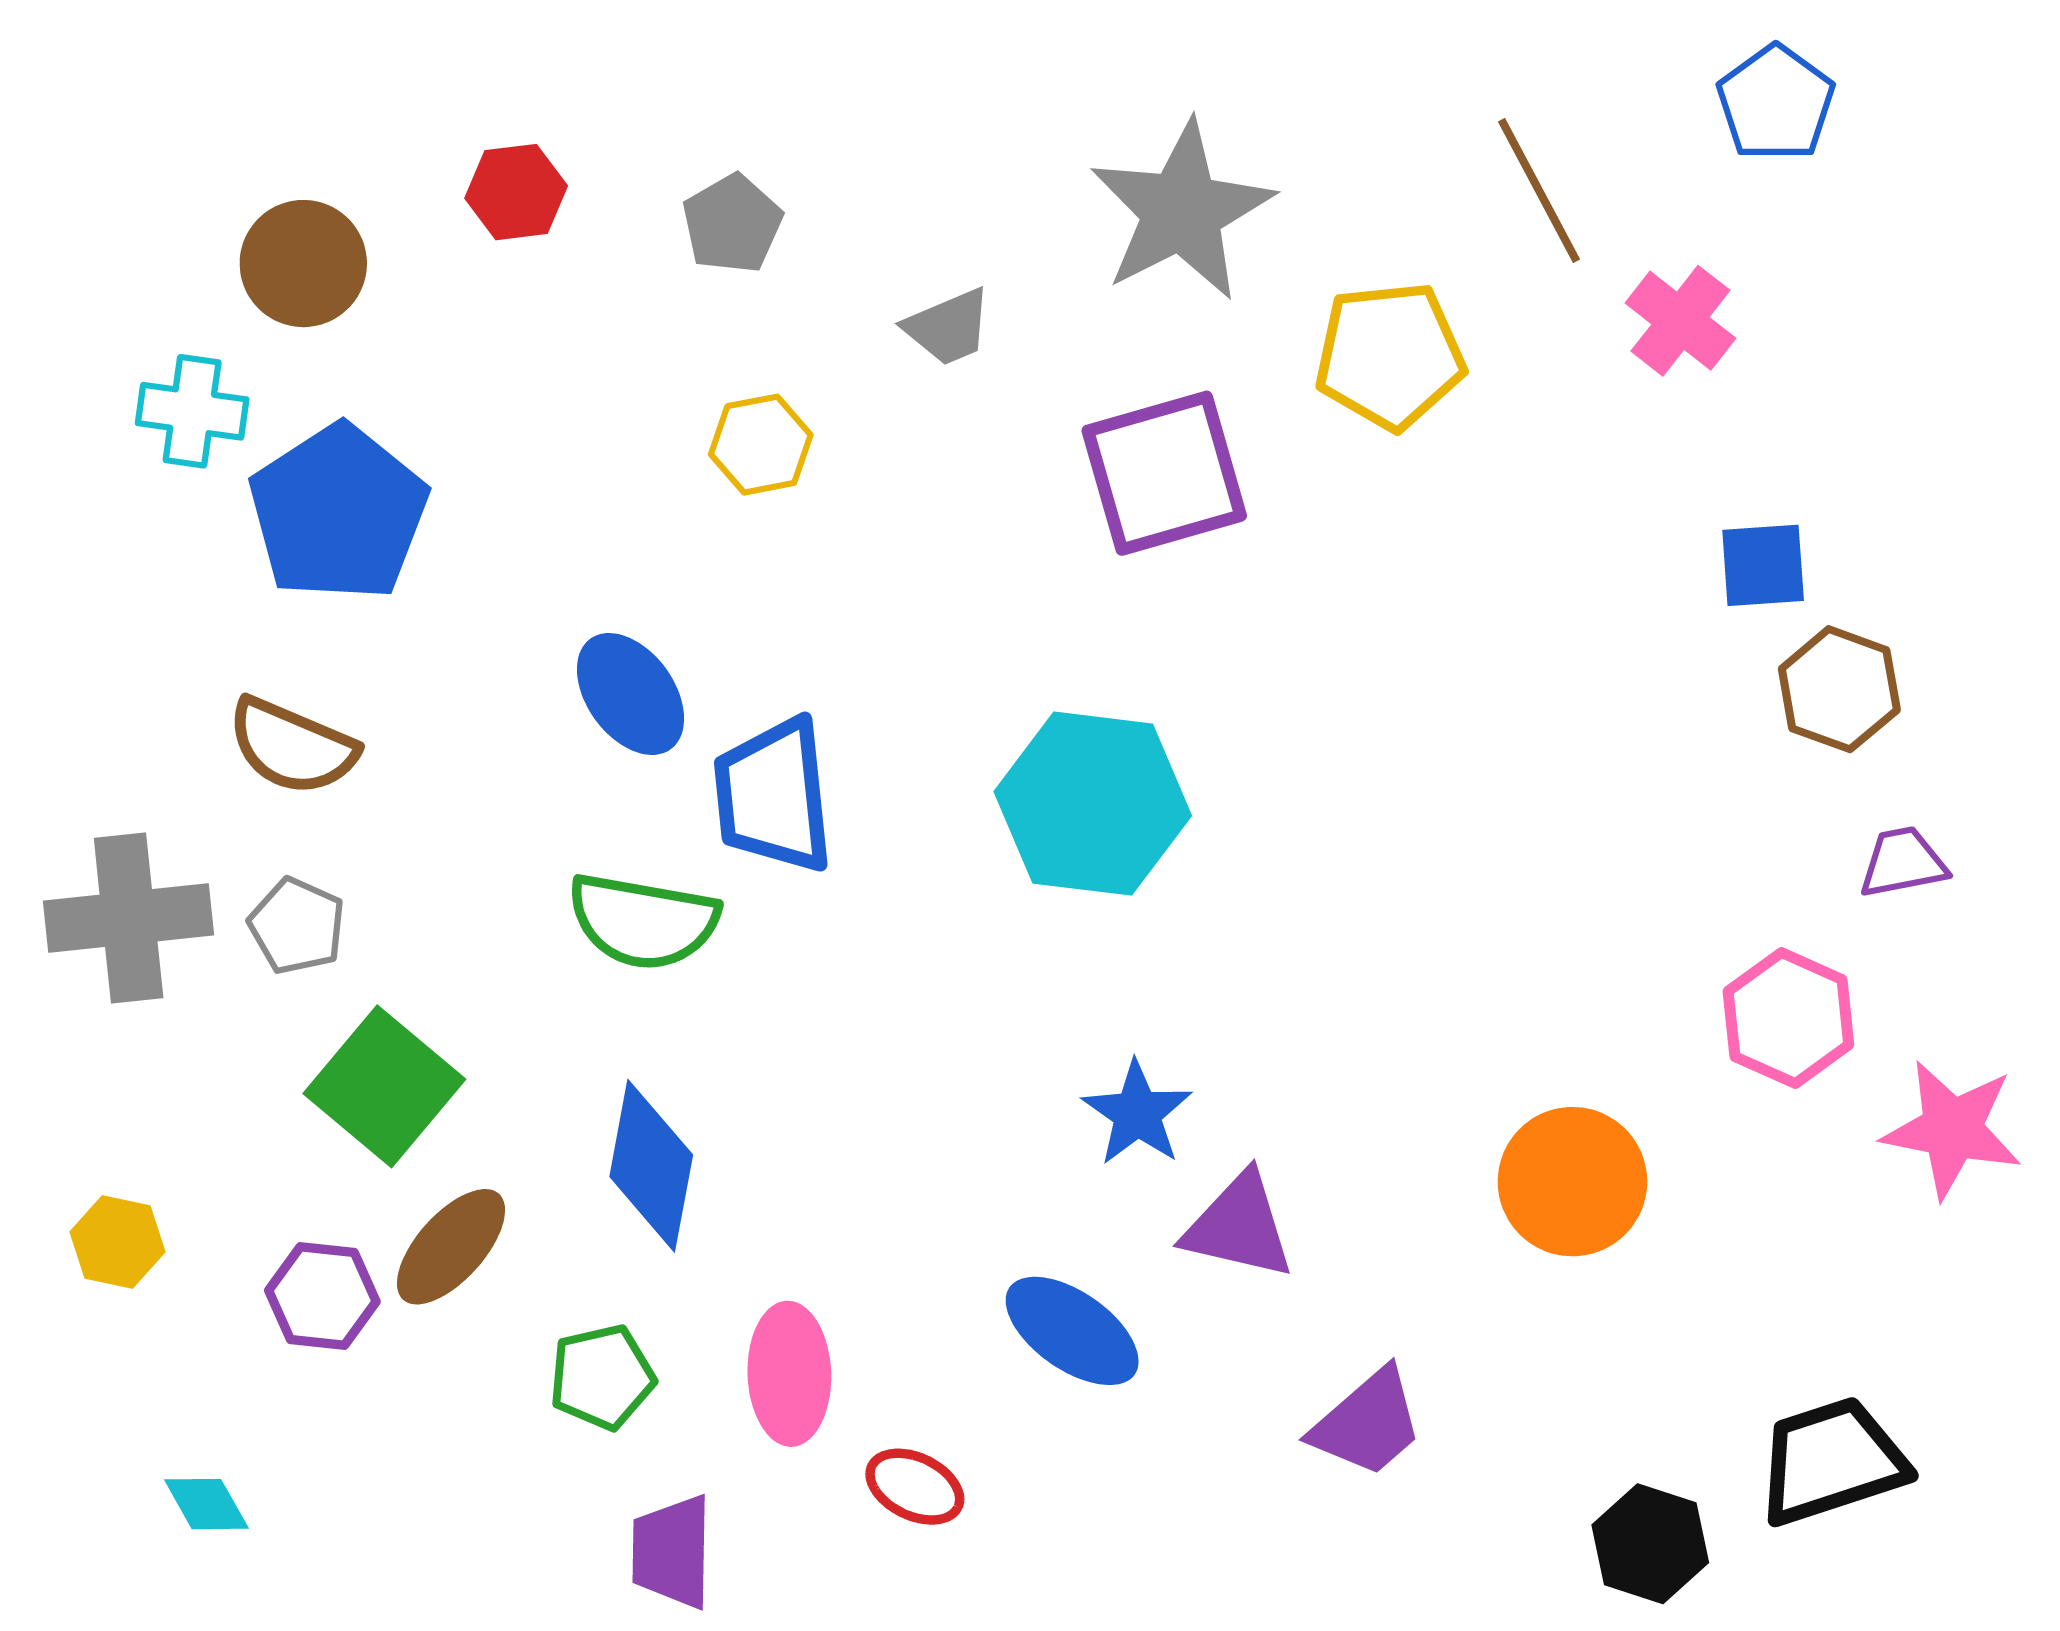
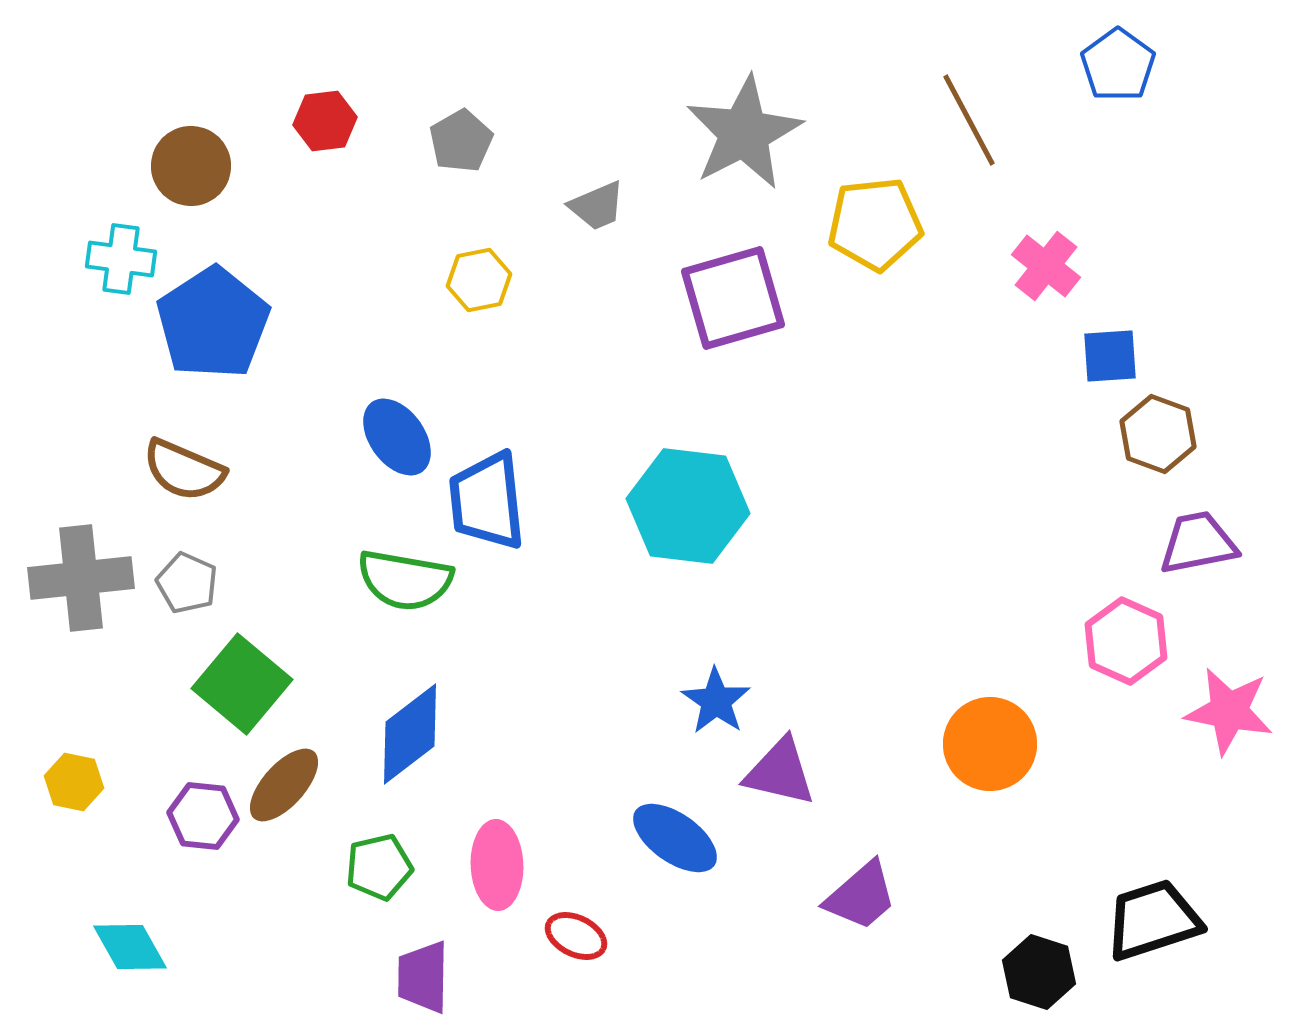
pink cross: (1680, 321) -> (1046, 266), moved
purple trapezoid: (1903, 862) -> (1198, 543), size x1.4
blue diamond: (651, 1166) -> (410, 734), turned 42
cyan diamond: (206, 1504) -> (130, 947), size x1.4

